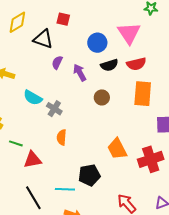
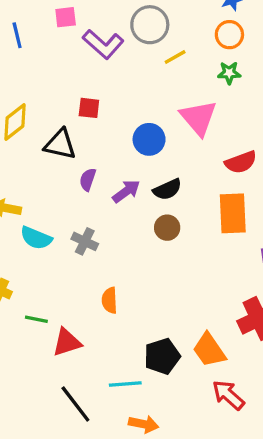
red semicircle: (136, 64) -> (241, 162), moved
black semicircle: (109, 65) -> (167, 189), moved
purple arrow: (80, 72) -> (126, 191), turned 90
cyan semicircle: (33, 98) -> (36, 238), moved
gray cross: (54, 109) -> (85, 241), moved
orange trapezoid: (117, 149) -> (209, 350), moved

